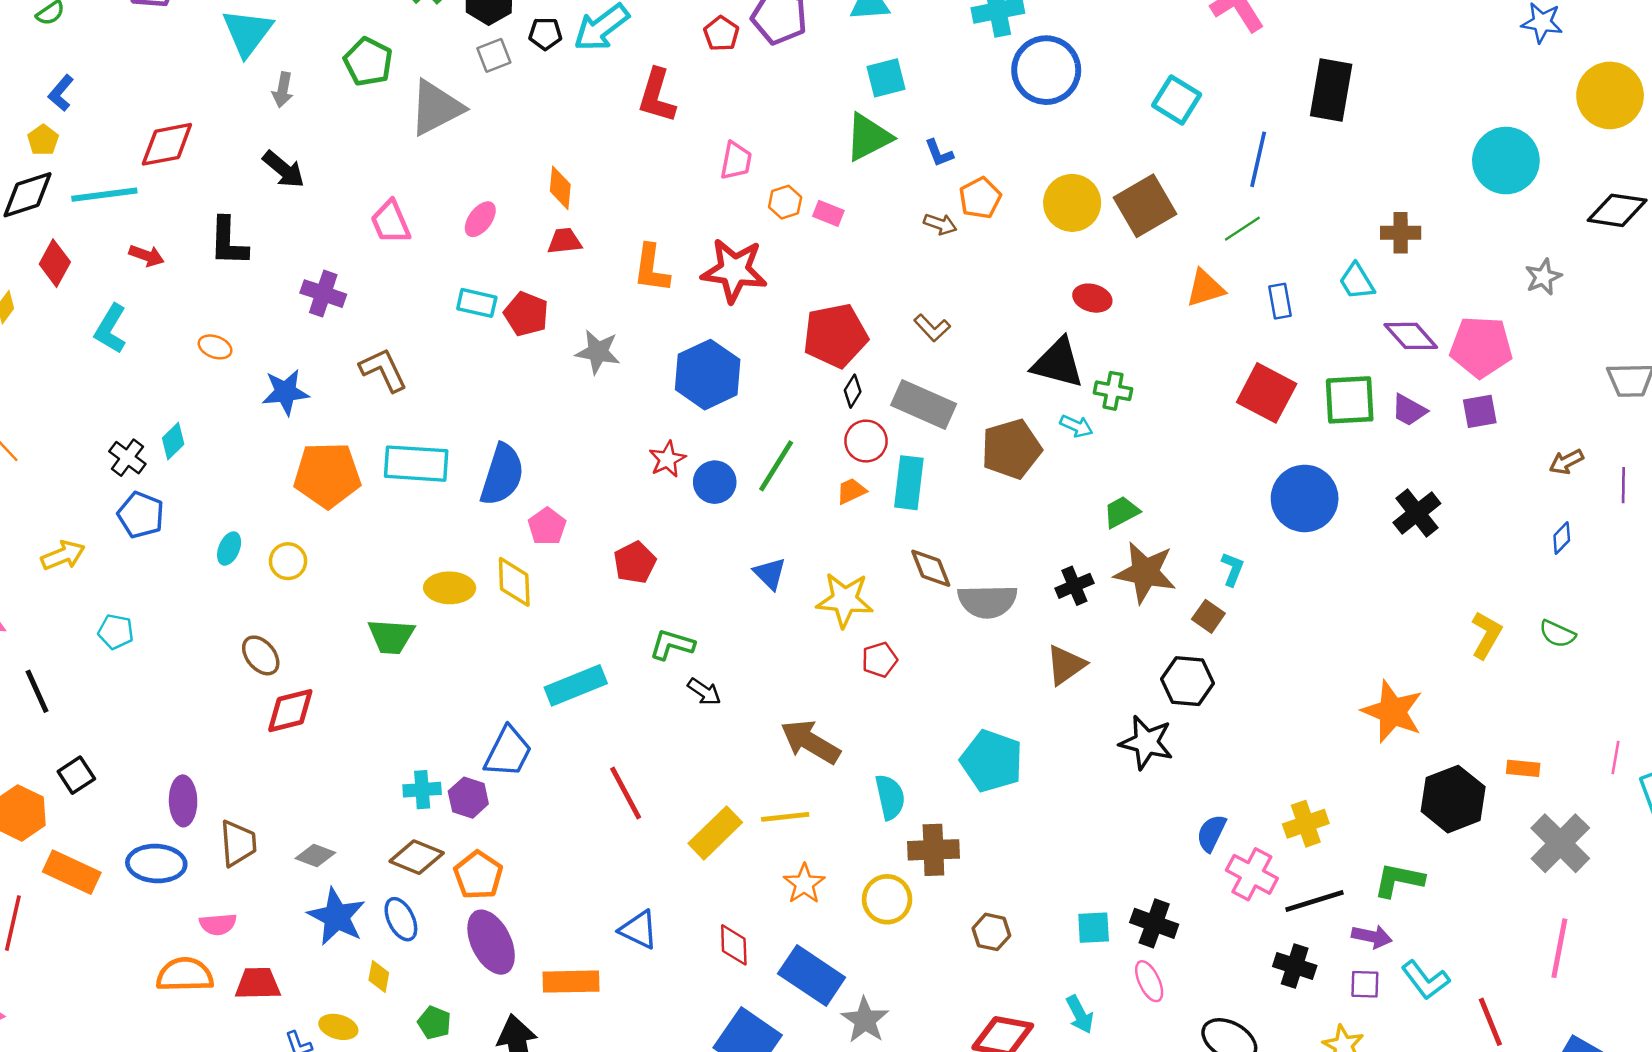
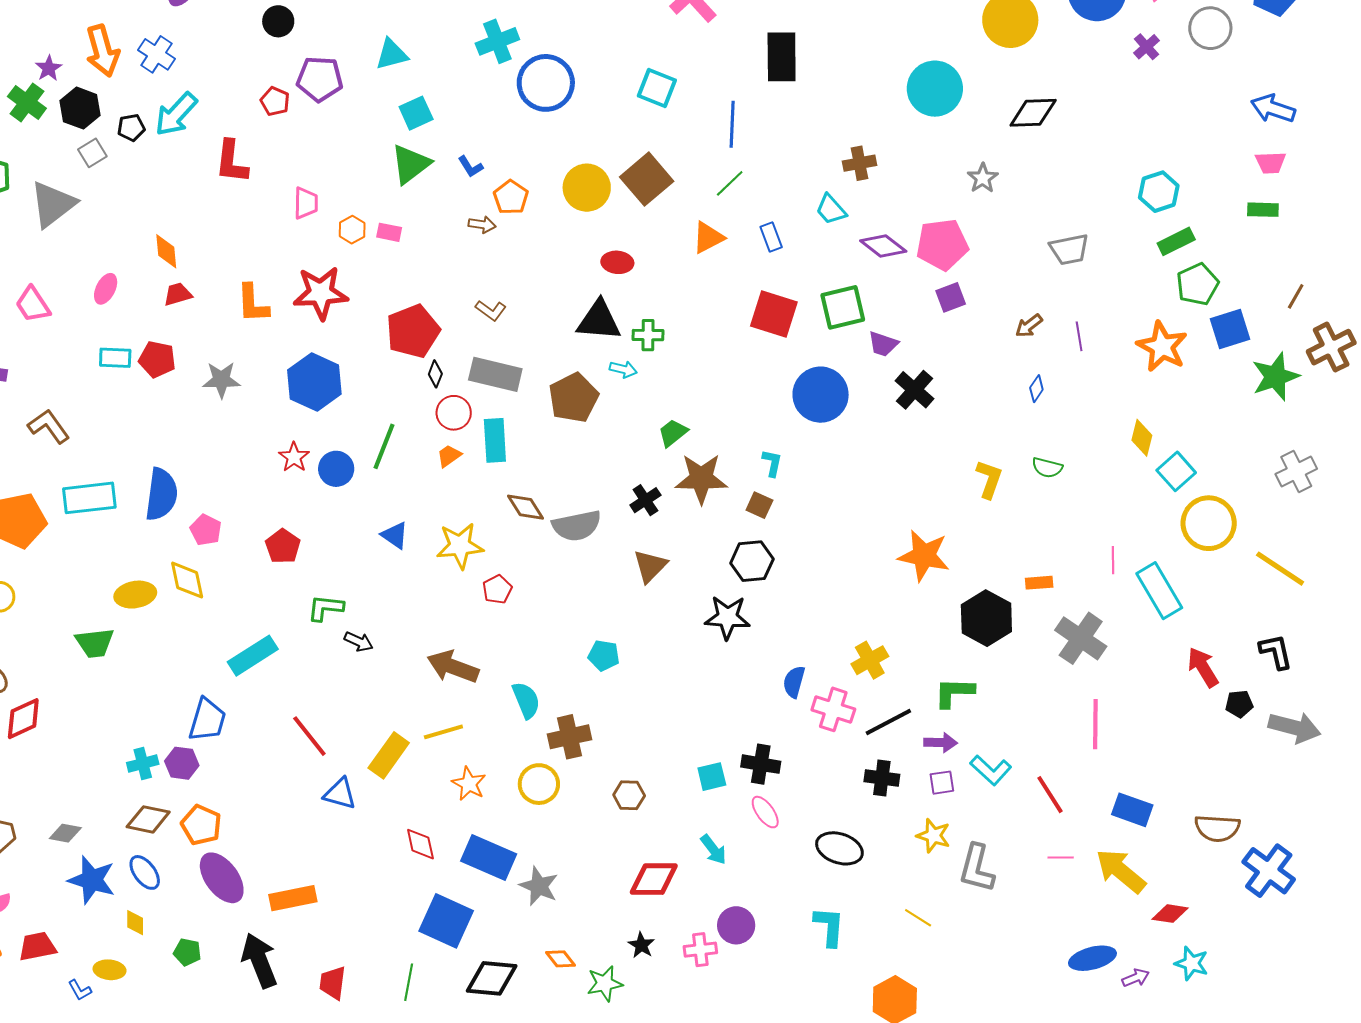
purple trapezoid: (1409, 410) -> (883, 344), moved
cyan pentagon: (992, 761) -> (604, 655), size x0.6
blue triangle: (639, 930) -> (340, 794), moved

